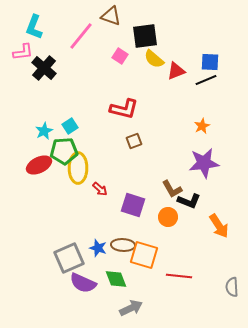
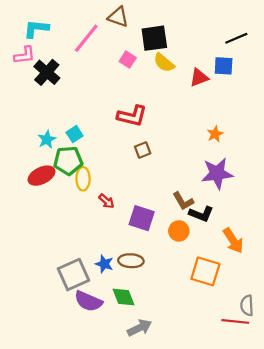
cyan L-shape: (34, 27) -> (36, 29), turned 75
red triangle: (176, 71) -> (199, 78), moved
black line: (206, 80) -> (236, 38), moved
yellow ellipse: (78, 168) -> (83, 179), size x0.7
orange square: (144, 255) -> (205, 271), moved
red line: (179, 276) -> (235, 321), moved

